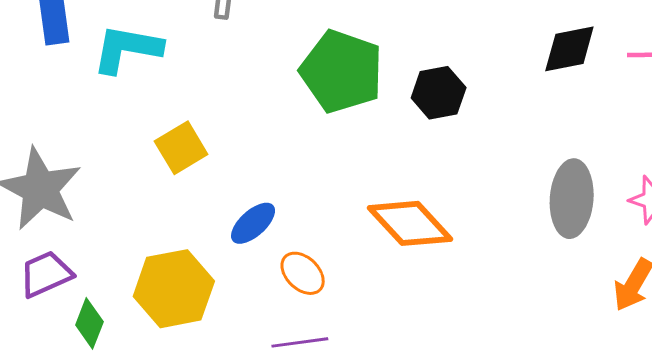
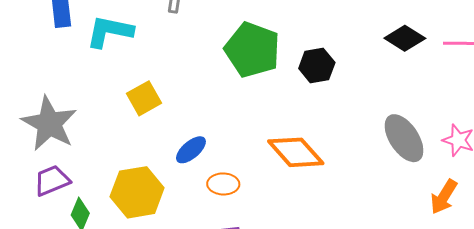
black diamond: (569, 49) -> (405, 38), turned 42
gray ellipse: (572, 199) -> (404, 138), turned -39
orange ellipse: (303, 273) -> (223, 184), turned -44

